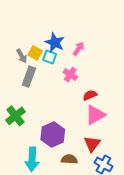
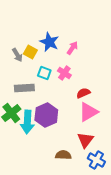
cyan square: (50, 57) -> (44, 73), moved
gray rectangle: (29, 77) -> (24, 88), moved, turned 66
purple hexagon: (53, 134) -> (46, 115), moved
cyan arrow: (32, 159) -> (27, 122), moved

